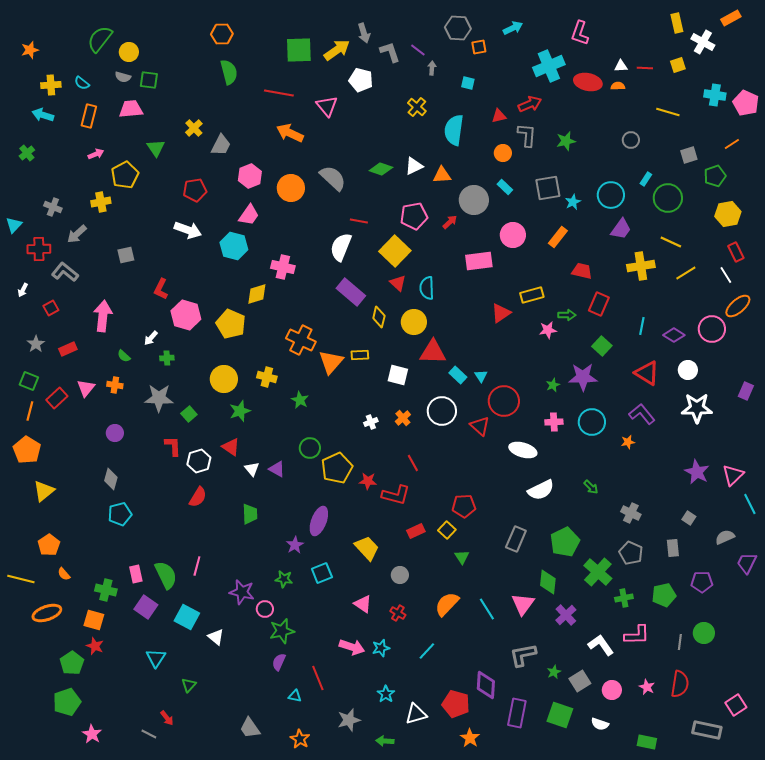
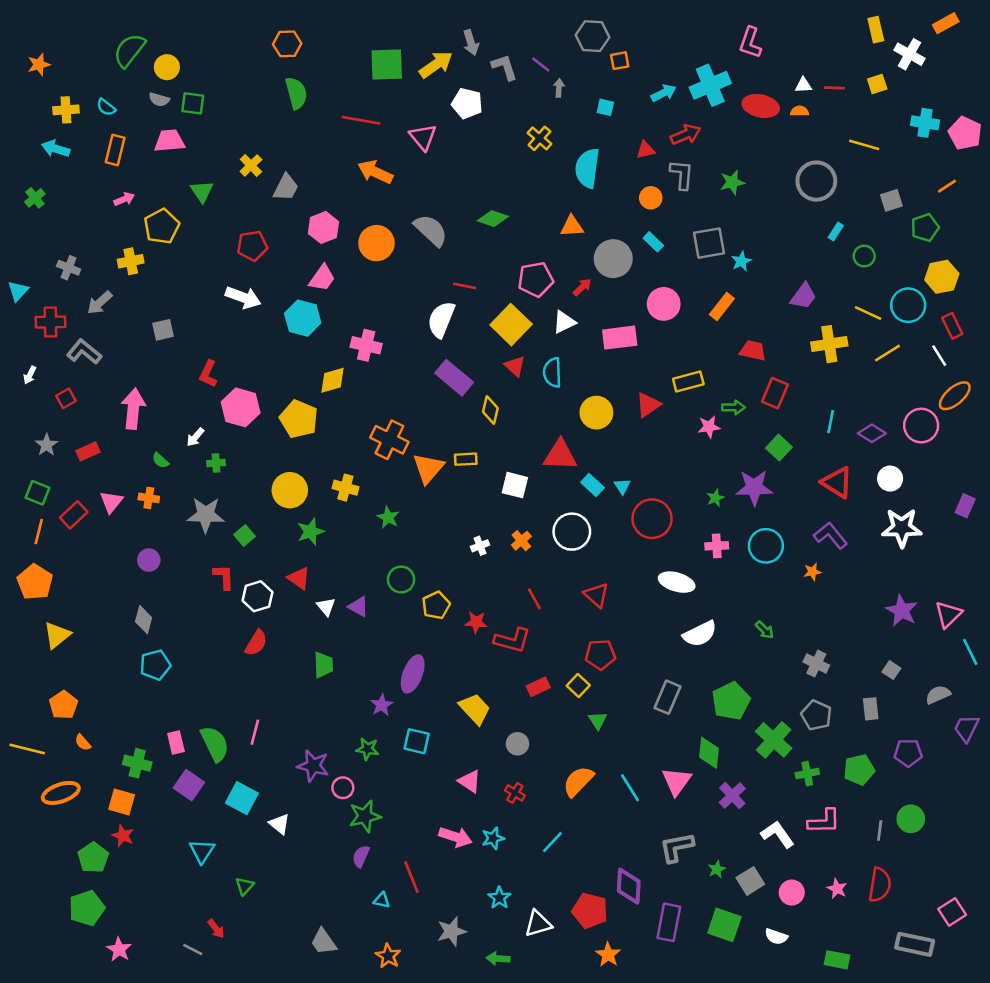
cyan arrow: (513, 28) -> (664, 93), moved
gray circle: (631, 140) -> (816, 181), size x1.8
white triangle: (414, 166) -> (564, 322), moved
cyan circle: (611, 195) -> (908, 305), moved
green circle: (668, 198) -> (864, 256), size x0.6
yellow circle: (414, 322) -> (596, 413), moved
red triangle: (480, 426) -> (596, 595), moved
yellow pentagon: (337, 468) -> (436, 605), size x0.7
cyan square: (322, 573) -> (417, 741), turned 35

